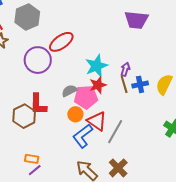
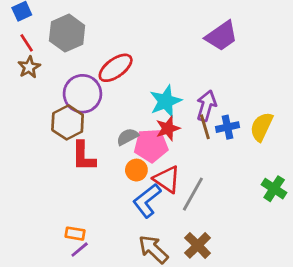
purple trapezoid: (136, 20) -> (221, 36), turned -40
purple arrow: (125, 69) -> (206, 106), size x1.5
brown hexagon: (24, 116) -> (68, 122), moved

